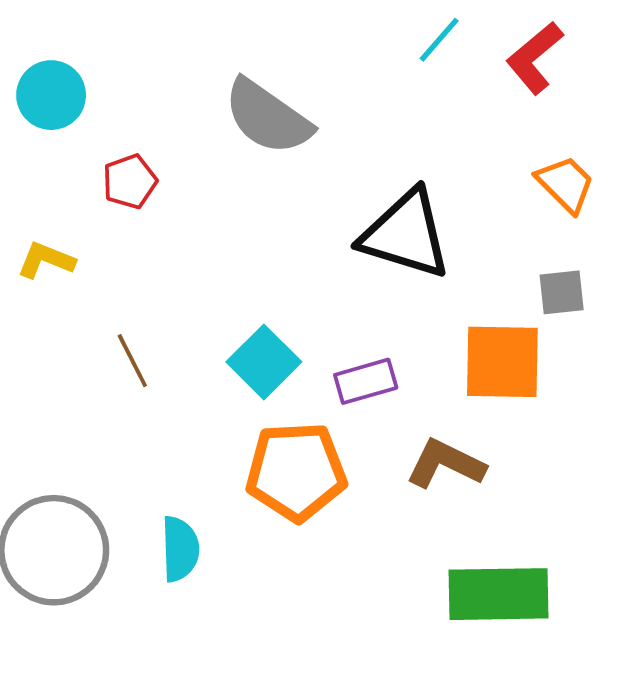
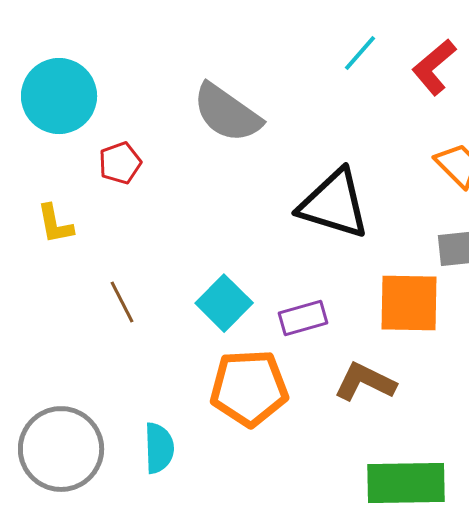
cyan circle: (51, 95) -> (59, 96), size x1.4
yellow L-shape: (46, 260) -> (55, 224), turned -123

